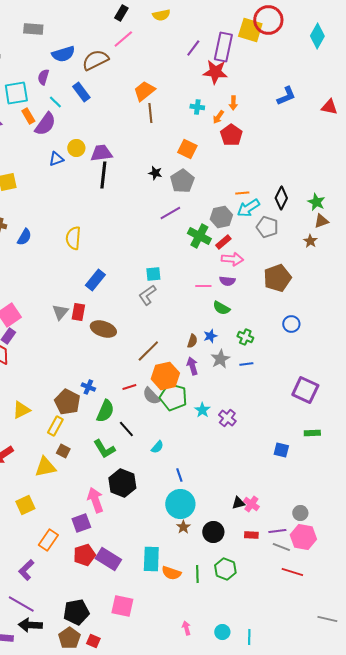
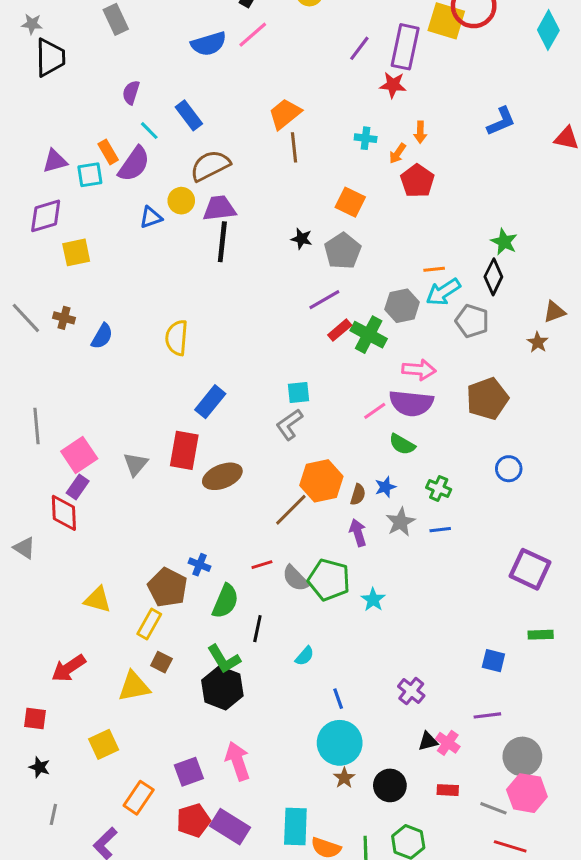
gray rectangle: (33, 29) -> (116, 19), turned 60
blue semicircle: (63, 54) -> (209, 44), moved
brown semicircle: (95, 60) -> (210, 166), moved
red star: (215, 72) -> (393, 85), size x0.7
cyan square: (16, 93) -> (90, 175), moved, size x0.7
green star: (316, 202) -> (504, 242), moved
red rectangle: (223, 242) -> (340, 330), moved
purple semicircle: (227, 281) -> (411, 403), size x1.8
pink line: (203, 286) -> (375, 411), turned -35
gray triangle: (60, 312) -> (136, 464), moved
red rectangle: (78, 312) -> (184, 450), size x1.4
brown ellipse: (103, 329) -> (222, 476), turned -40
orange hexagon: (165, 376) -> (321, 481), moved
yellow triangle: (21, 410) -> (97, 600), turned 42
purple cross: (227, 418) -> (411, 691), moved
black line: (126, 429) -> (257, 629), turned 54
black hexagon: (122, 483) -> (222, 688), moved
pink arrow: (95, 500) -> (238, 761), moved
gray circle: (300, 513) -> (522, 757), size x1.6
purple line: (277, 531) -> (487, 715), moved

